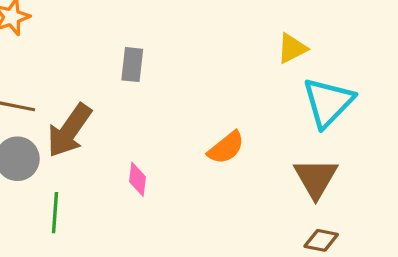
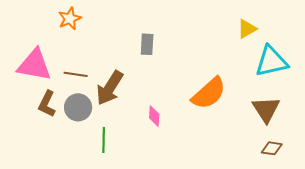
cyan triangle: (328, 102) -> (271, 61), turned 36
orange semicircle: (226, 148) -> (209, 93), size x1.5

